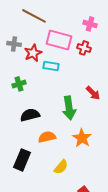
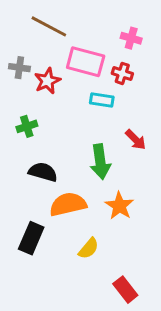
cyan rectangle: (51, 66) -> (102, 100), moved
black semicircle: (30, 115) -> (43, 172), turned 30
orange semicircle: (47, 137) -> (68, 204), size x1.4

